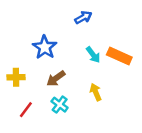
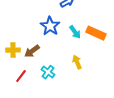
blue star: (45, 47) -> (50, 26), moved
brown arrow: (56, 78) -> (32, 51), moved

